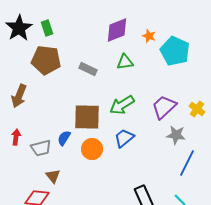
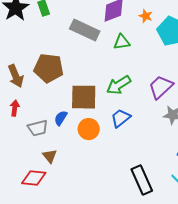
brown pentagon: (46, 60) -> (49, 68), moved
gray rectangle: (88, 69) -> (85, 30), moved, size x1.6
brown arrow: (19, 96) -> (16, 76), turned -45
red arrow: (16, 137) -> (15, 108), moved

